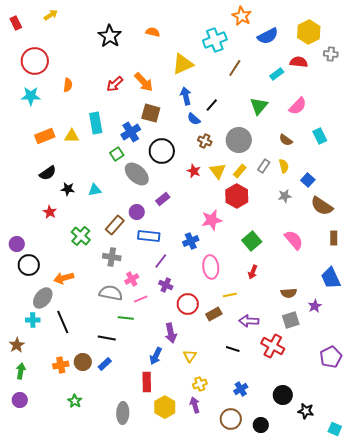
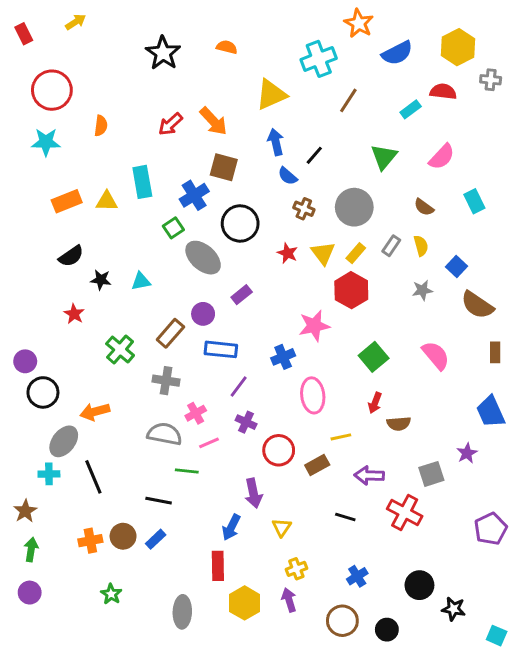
brown semicircle: (289, 293) -> (399, 424), moved

